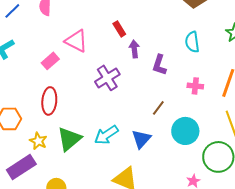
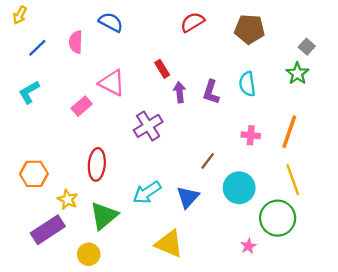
purple L-shape: (159, 65) -> (211, 92), moved
red ellipse: (49, 101) -> (97, 164), moved
green triangle: (69, 139) -> (104, 216), moved

